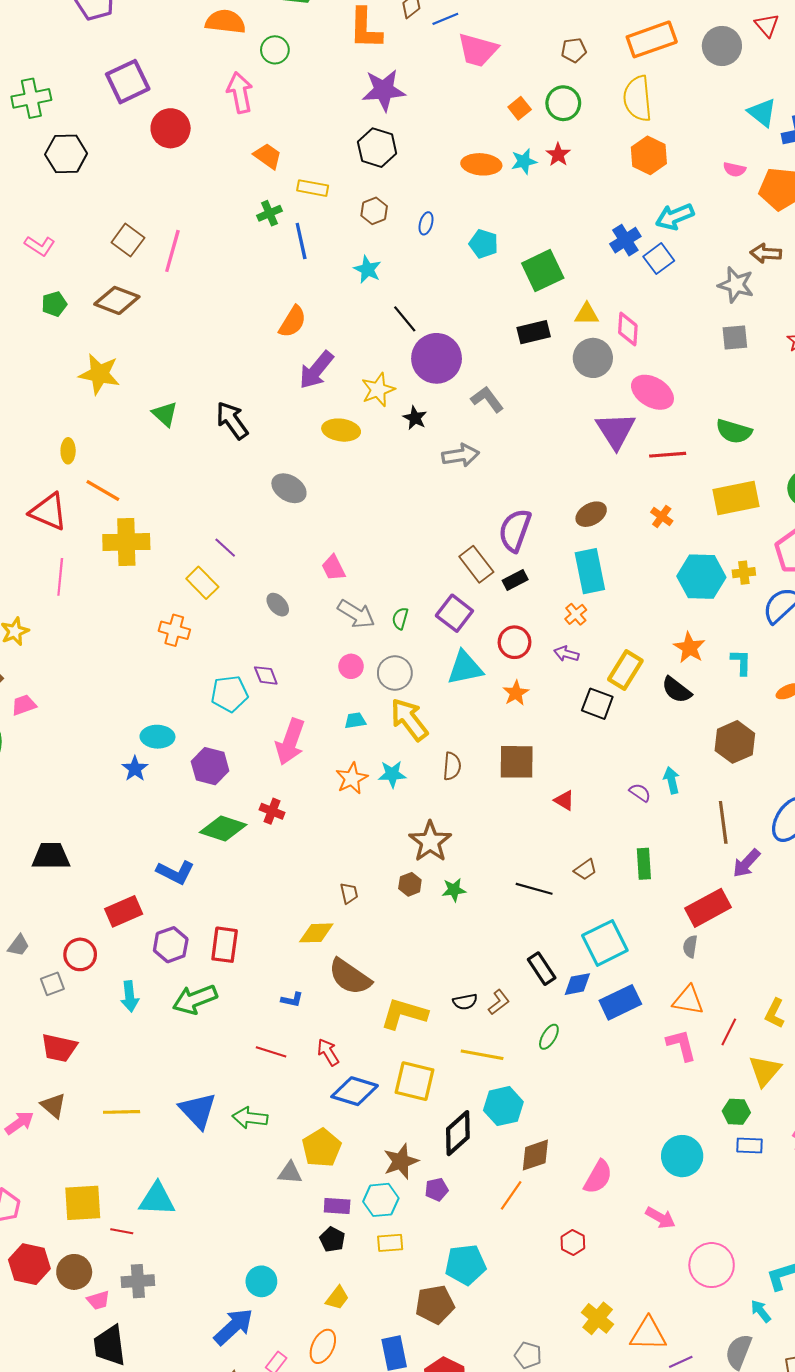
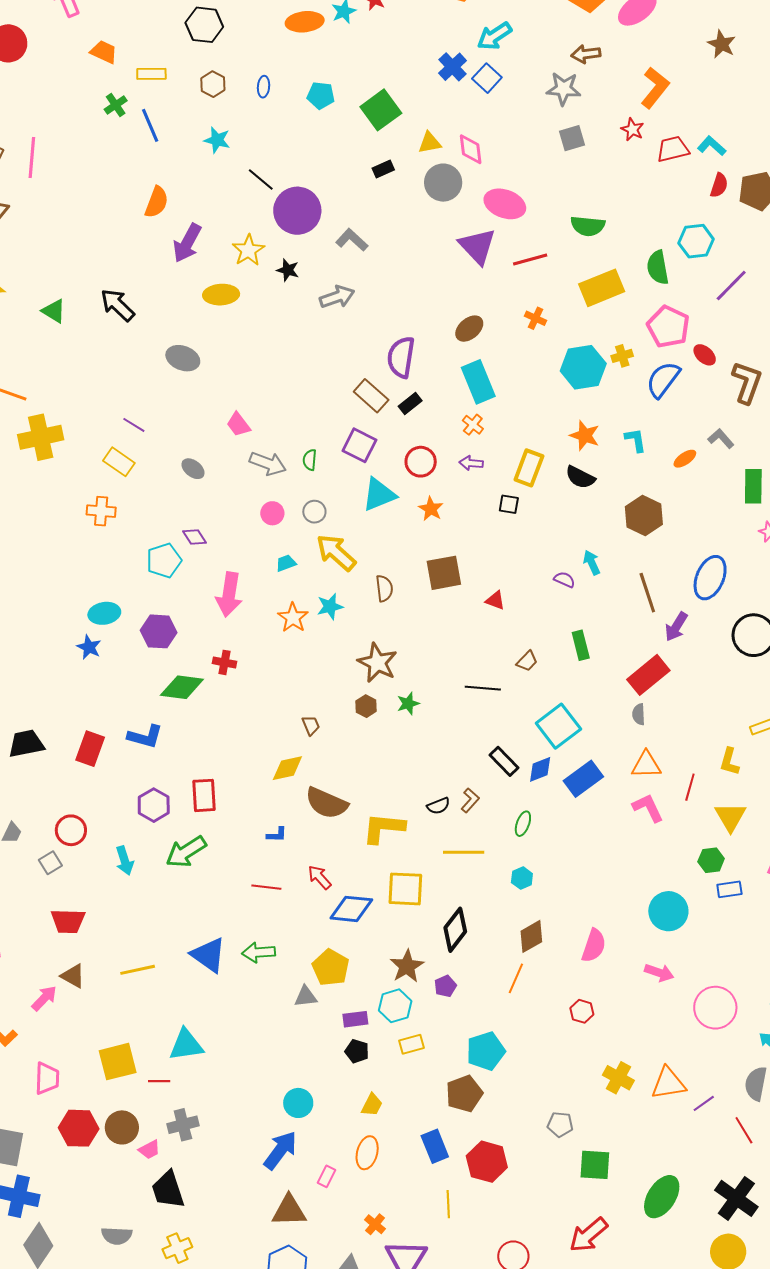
black rectangle: (534, 332) -> (383, 169), size x0.7
gray circle: (395, 673) -> (314, 512), size x0.7
black square: (597, 704) -> (509, 504), size x0.7
red rectangle: (124, 911) -> (90, 749), moved, turned -36
cyan hexagon: (503, 1106) -> (522, 878), moved, size x0.6

